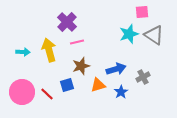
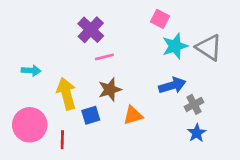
pink square: (142, 12) -> (160, 19), moved, turned 32
yellow arrow: (49, 50) -> (66, 94), moved
blue arrow: (116, 69) -> (172, 85), moved
blue star: (121, 92) -> (197, 133), moved
red line: (47, 94) -> (62, 140), moved, turned 48

